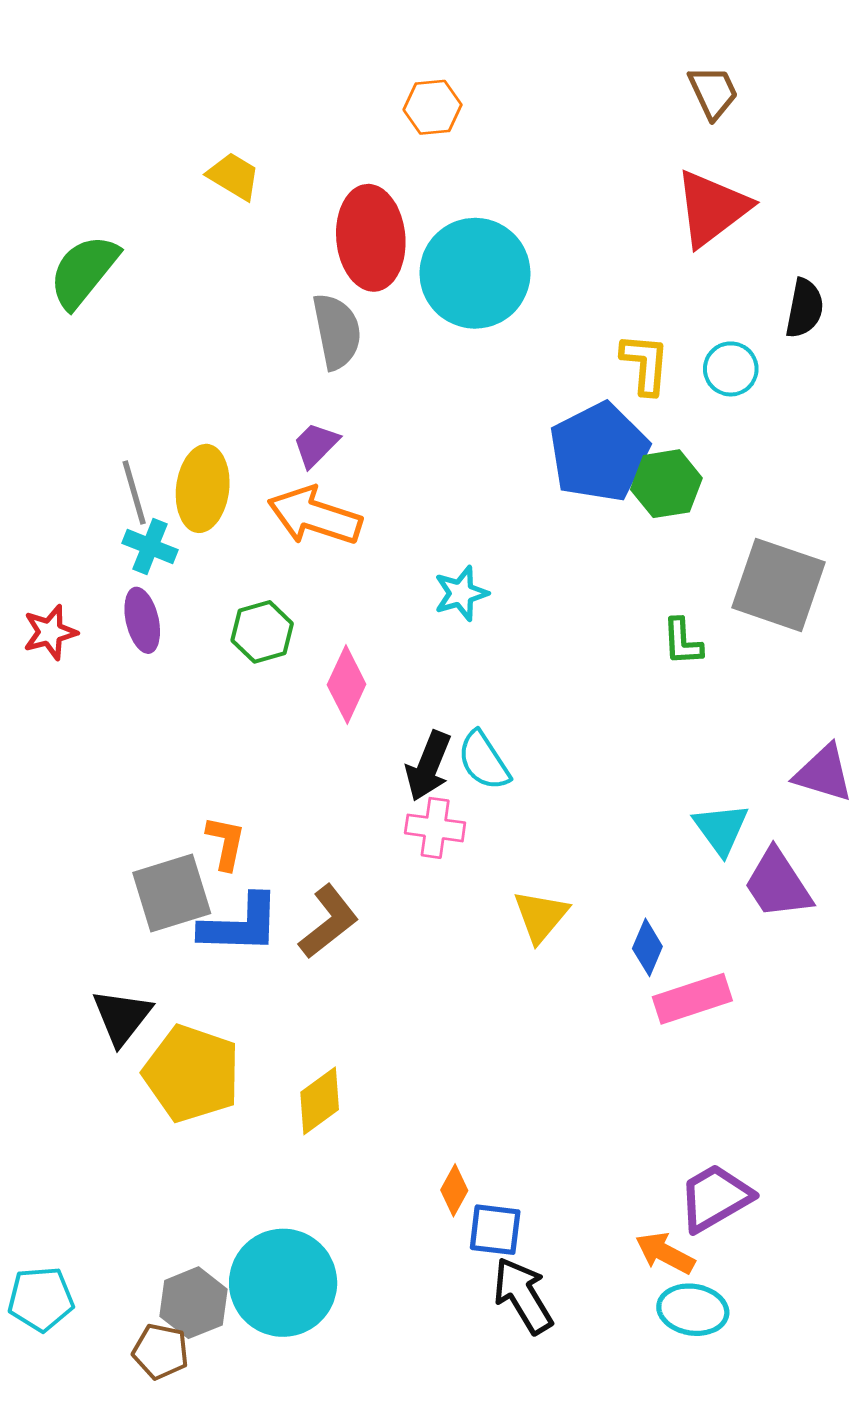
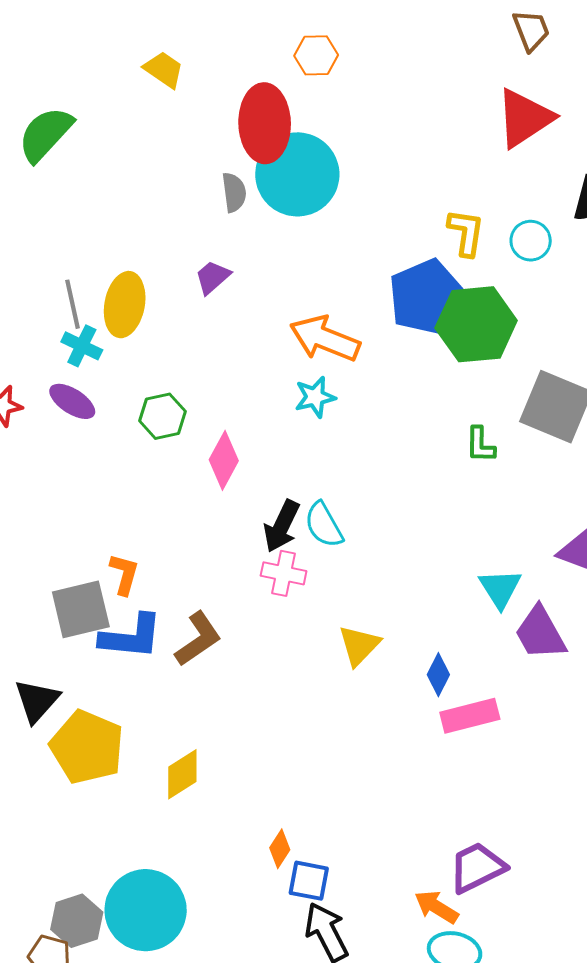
orange hexagon: (433, 107) -> (316, 55), moved
cyan circle: (475, 273) -> (297, 174), moved
gray semicircle: (337, 331) -> (234, 192), size x0.7
green hexagon: (666, 484) -> (476, 324), size x1.5
orange arrow: (315, 516) -> (325, 339), moved
purple ellipse: (142, 620) -> (72, 401), turned -48

